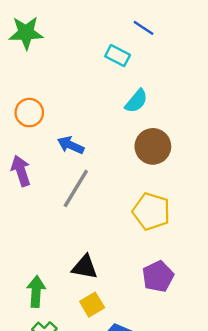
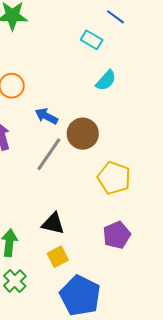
brown circle: (153, 146) -> (83, 134), moved

